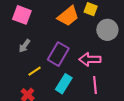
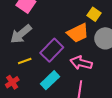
orange trapezoid: (68, 16) -> (78, 33), moved
gray arrow: (24, 46) -> (21, 34), size x1.6

